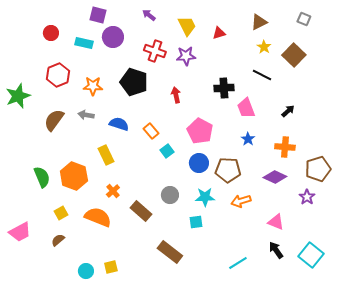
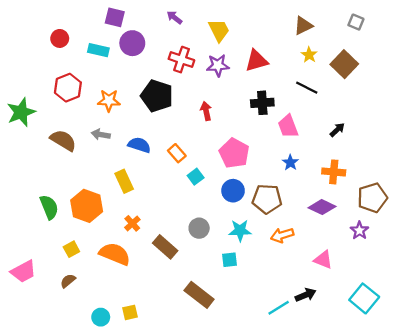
red triangle: (219, 33) -> (256, 61), moved, size x1.5
brown semicircle: (54, 120) -> (63, 140), turned 85
black arrow: (276, 250) -> (306, 295), moved, turned 102

